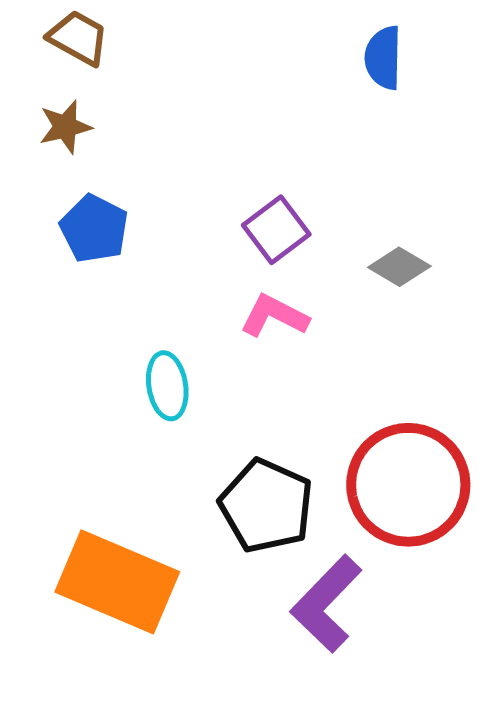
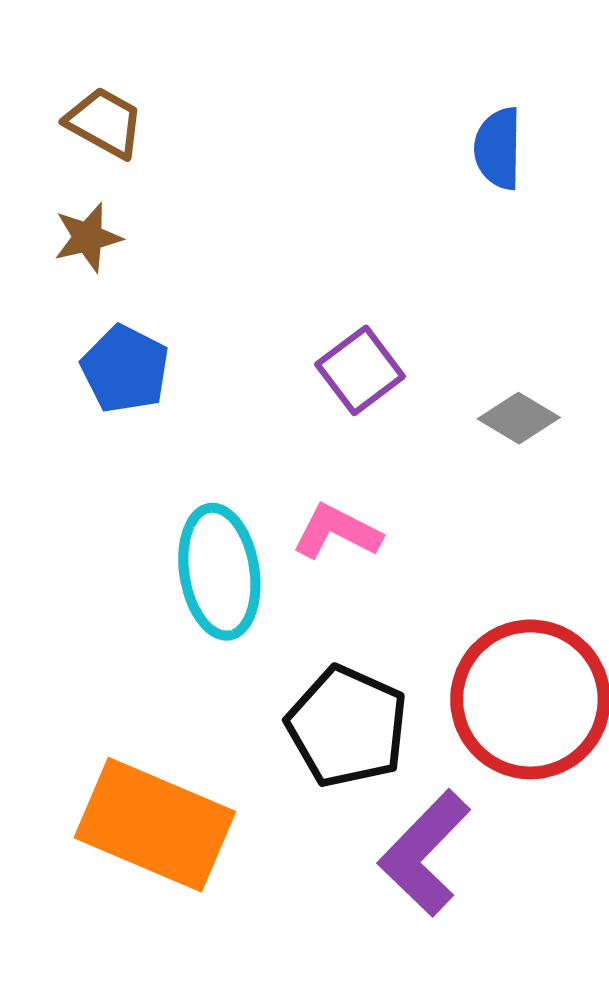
pink L-shape: (274, 316) -> (337, 532), moved
cyan ellipse: (167, 386) -> (219, 572), size x1.5

